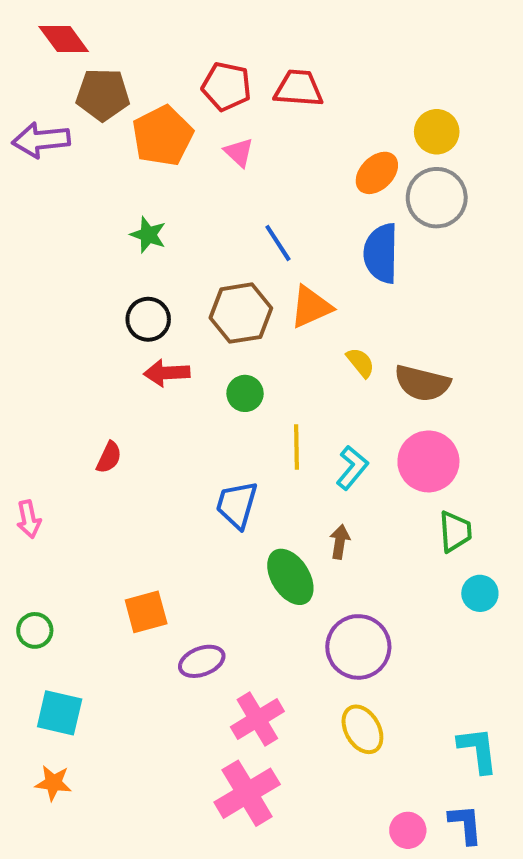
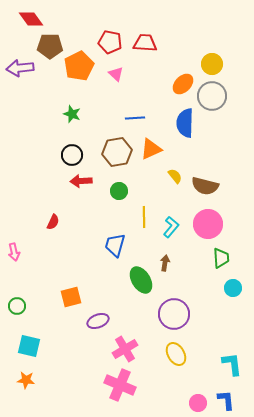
blue line: (278, 243) -> (135, 118), turned -60
pink cross: (247, 793) -> (120, 385), turned -36

